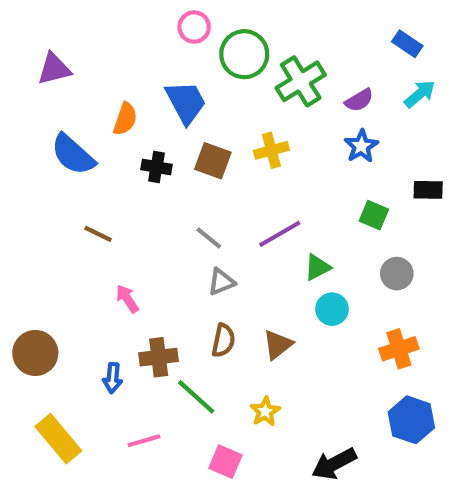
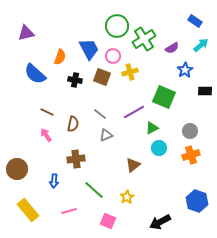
pink circle: (194, 27) -> (113, 56), moved
blue star: (361, 146) -> (185, 70), moved
green square: (374, 215) -> (164, 97), moved, size x1.6
pink arrow: (127, 299) -> (46, 135), moved
brown semicircle: (223, 340) -> (73, 124), moved
orange cross: (399, 349) -> (191, 155), moved
brown cross: (159, 357) -> (76, 159), moved

